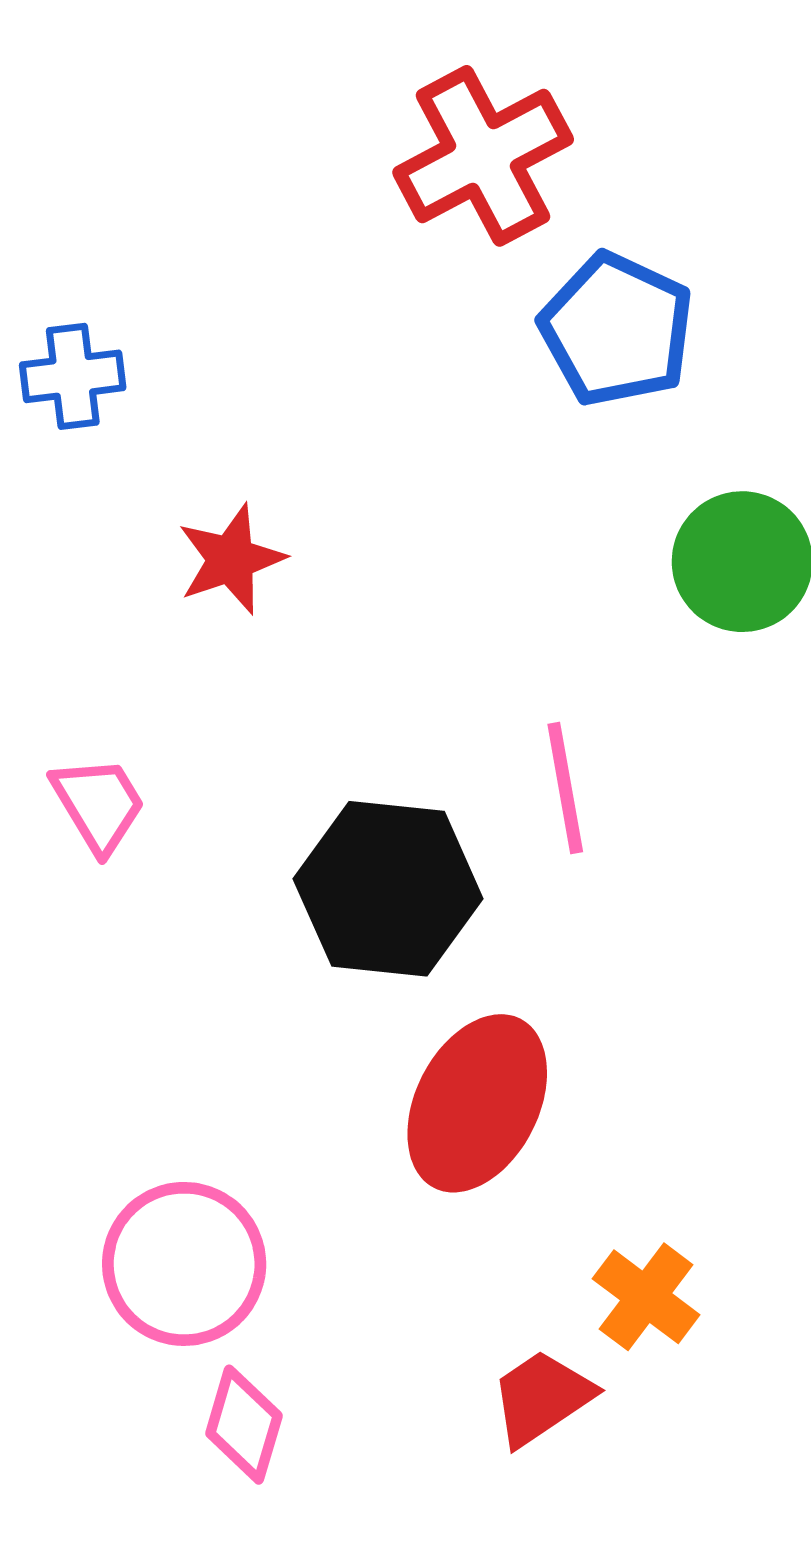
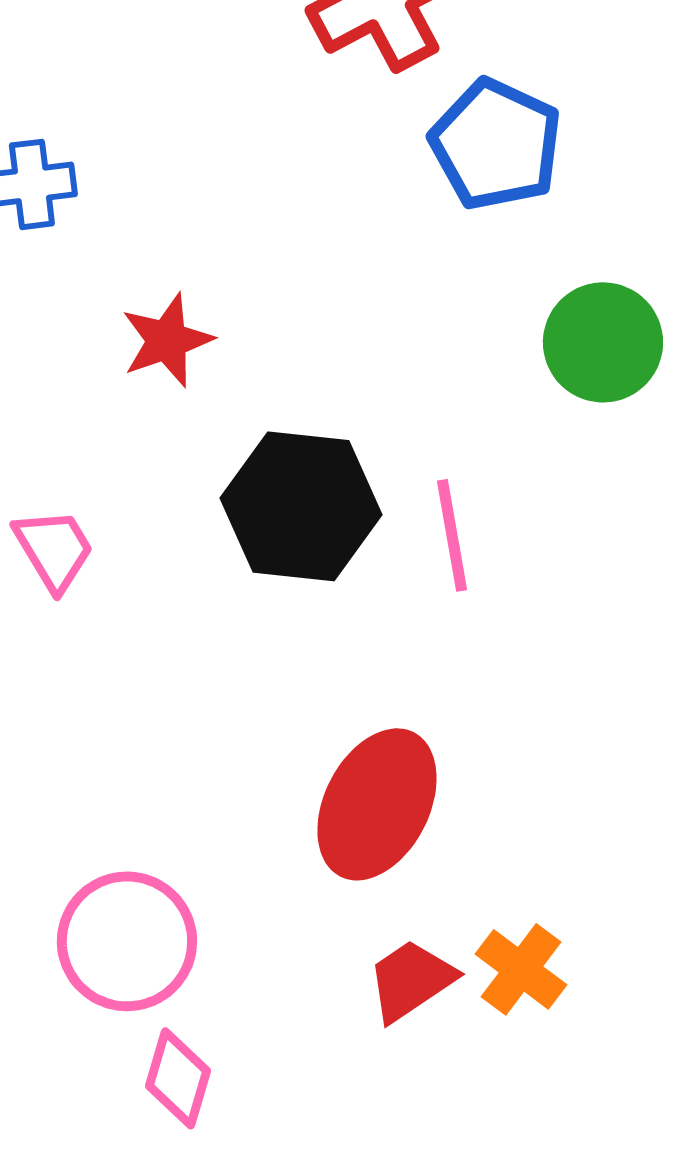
black hexagon: (388, 889) -> (301, 506), moved
red trapezoid: (542, 1398) -> (411, 980), moved

